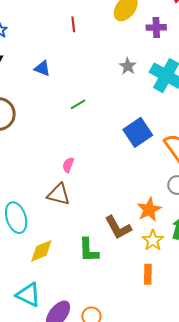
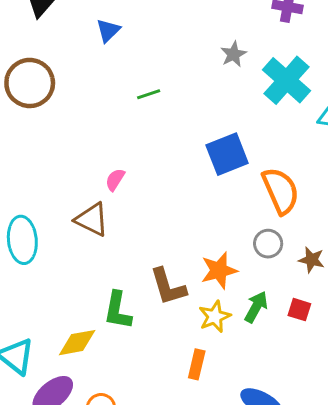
blue triangle: (42, 68) -> (108, 30), turned 42
yellow diamond: (41, 251) -> (77, 343), moved

